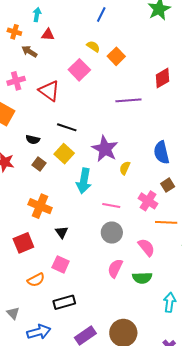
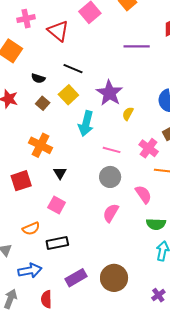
green semicircle: (142, 278) -> (156, 224), moved
orange semicircle: (36, 280) -> (31, 228), moved

